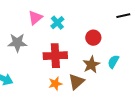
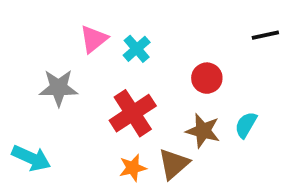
red cross: (55, 56) -> (133, 113), turned -30
brown star: (91, 65) -> (203, 131), turned -30

